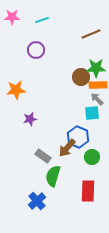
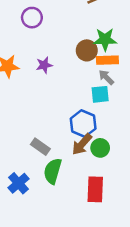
purple star: (30, 119) -> (44, 65), moved
brown arrow: (67, 148) -> (82, 144), moved
blue cross: (37, 201) -> (19, 183), moved

